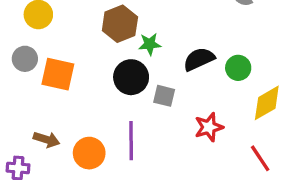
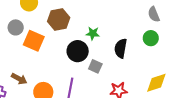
brown hexagon: (120, 24) -> (59, 20), moved
black semicircle: (199, 59) -> (121, 48), turned -66
green circle: (238, 68) -> (151, 38), moved

